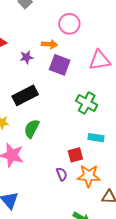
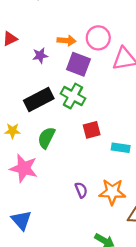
pink circle: (69, 24) -> (98, 38), moved
green cross: (87, 103) -> (73, 96), moved
red square: (75, 155) -> (92, 130), moved

